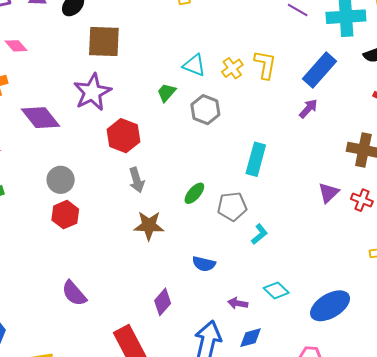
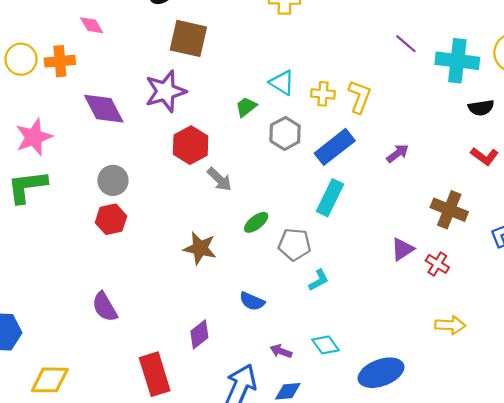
yellow cross: (232, 68) -> (323, 94), turned 30
blue rectangle: (320, 70) -> (335, 147), moved
gray arrow: (137, 180) -> (219, 179), moved, turned -40

